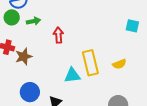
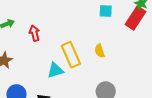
yellow semicircle: (119, 64) -> (100, 51), turned 104

